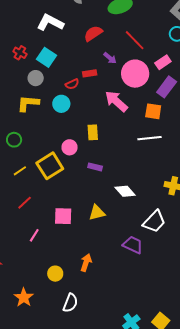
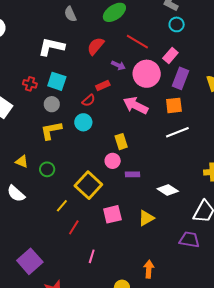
pink circle: (70, 147) -> (113, 161), moved
yellow line: (20, 171) -> (62, 206), moved
pink square: (63, 216) -> (112, 214), moved

